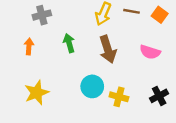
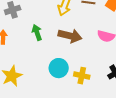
brown arrow: (108, 49) -> (70, 36), turned -55

